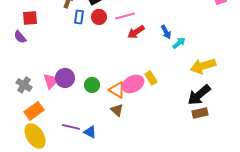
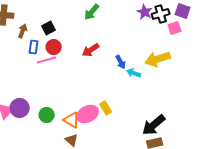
pink line: (125, 16) -> (47, 60), moved
red arrow: (136, 32) -> (91, 50), moved
cyan arrow: (179, 43) -> (134, 73), turned -120
yellow arrow: (203, 66) -> (158, 59), moved

